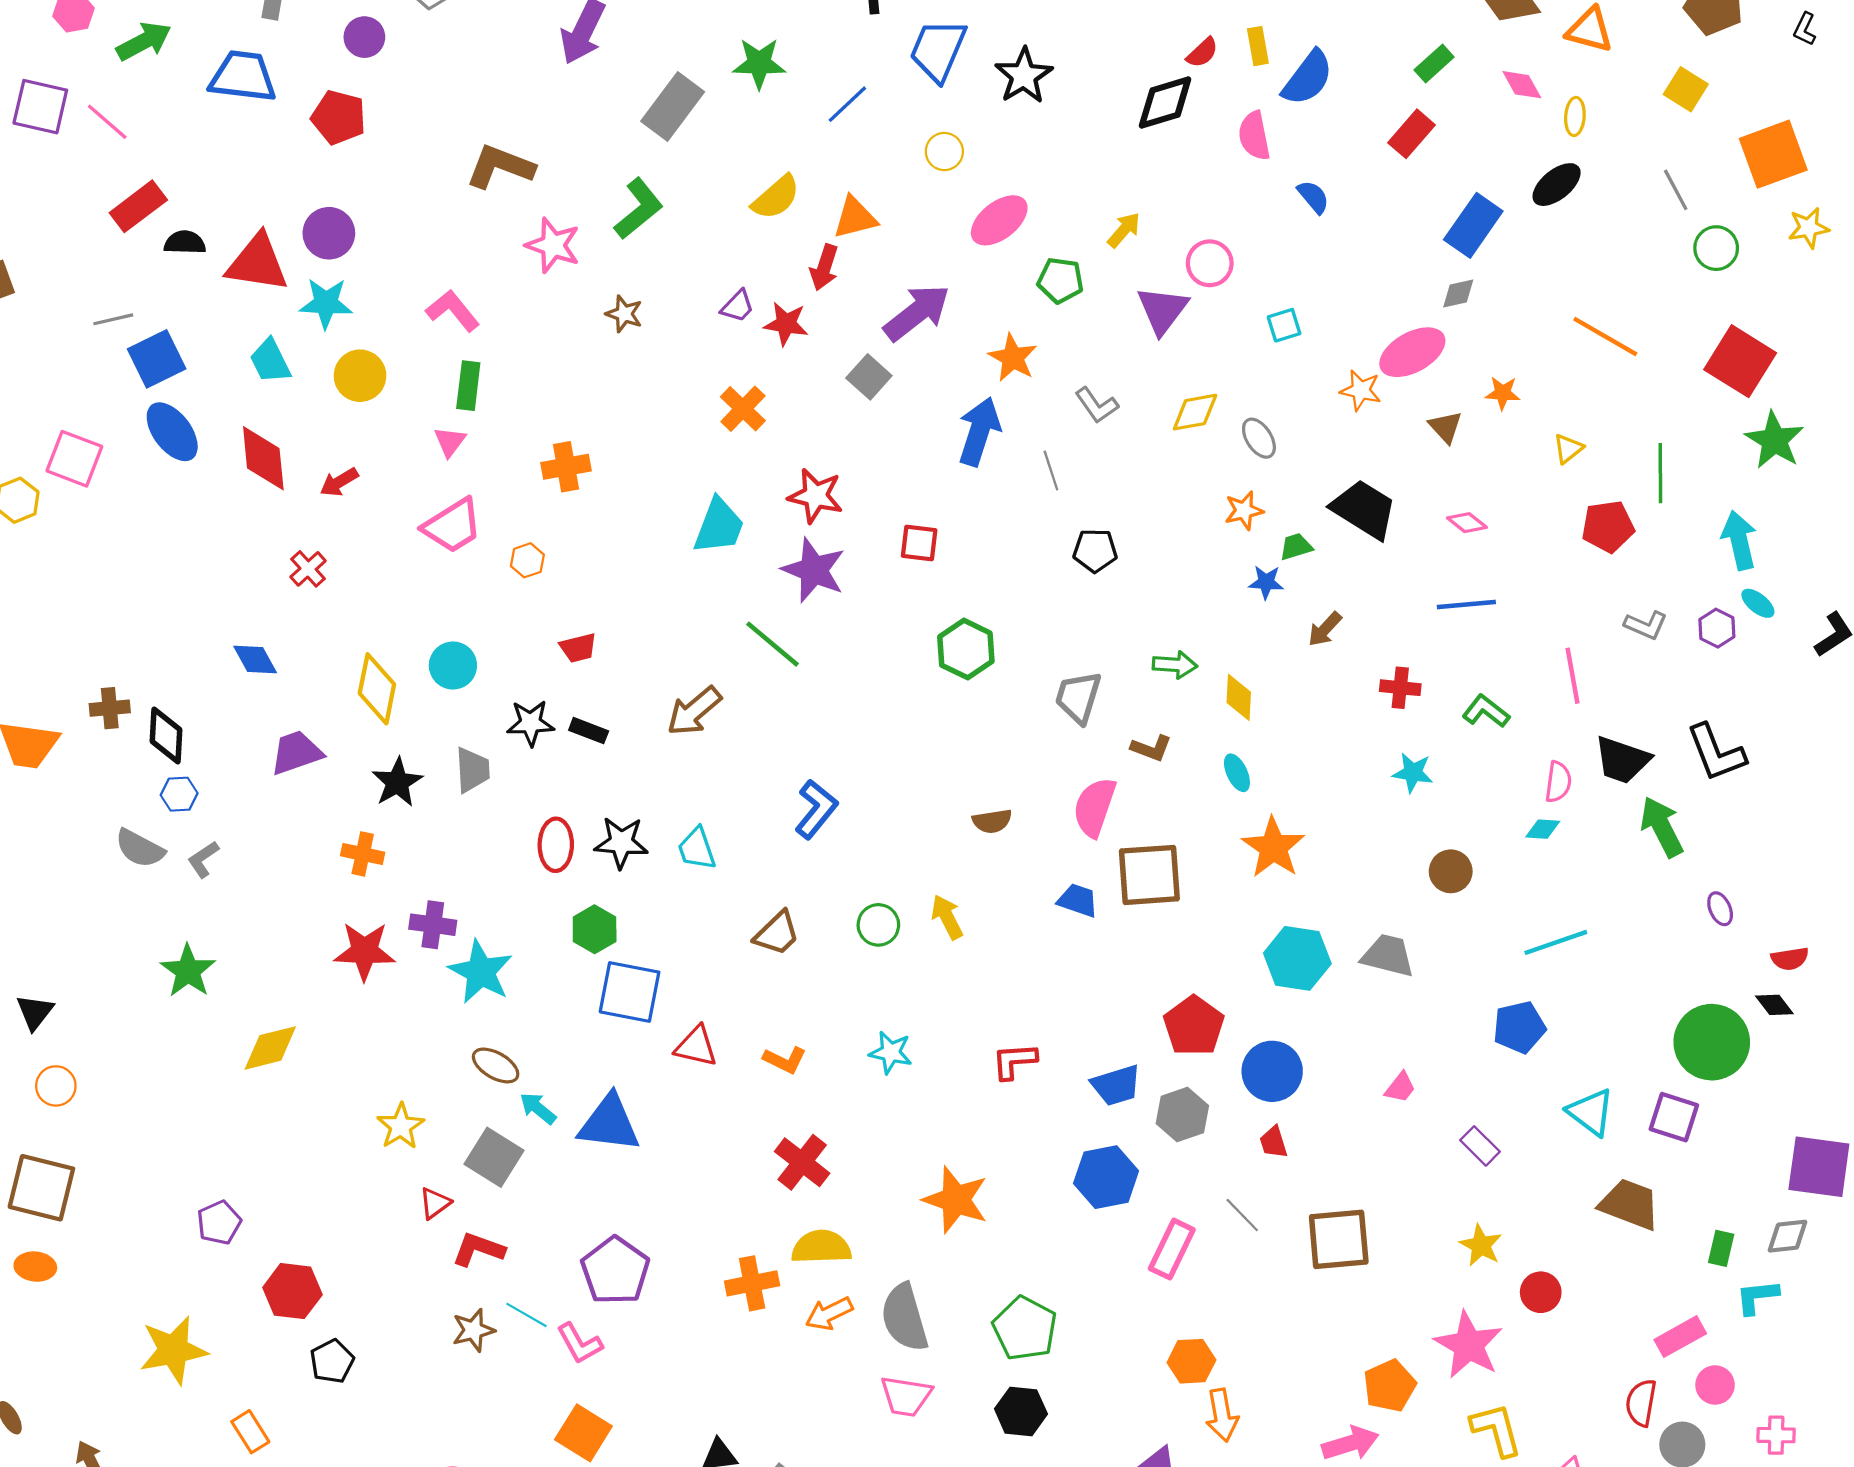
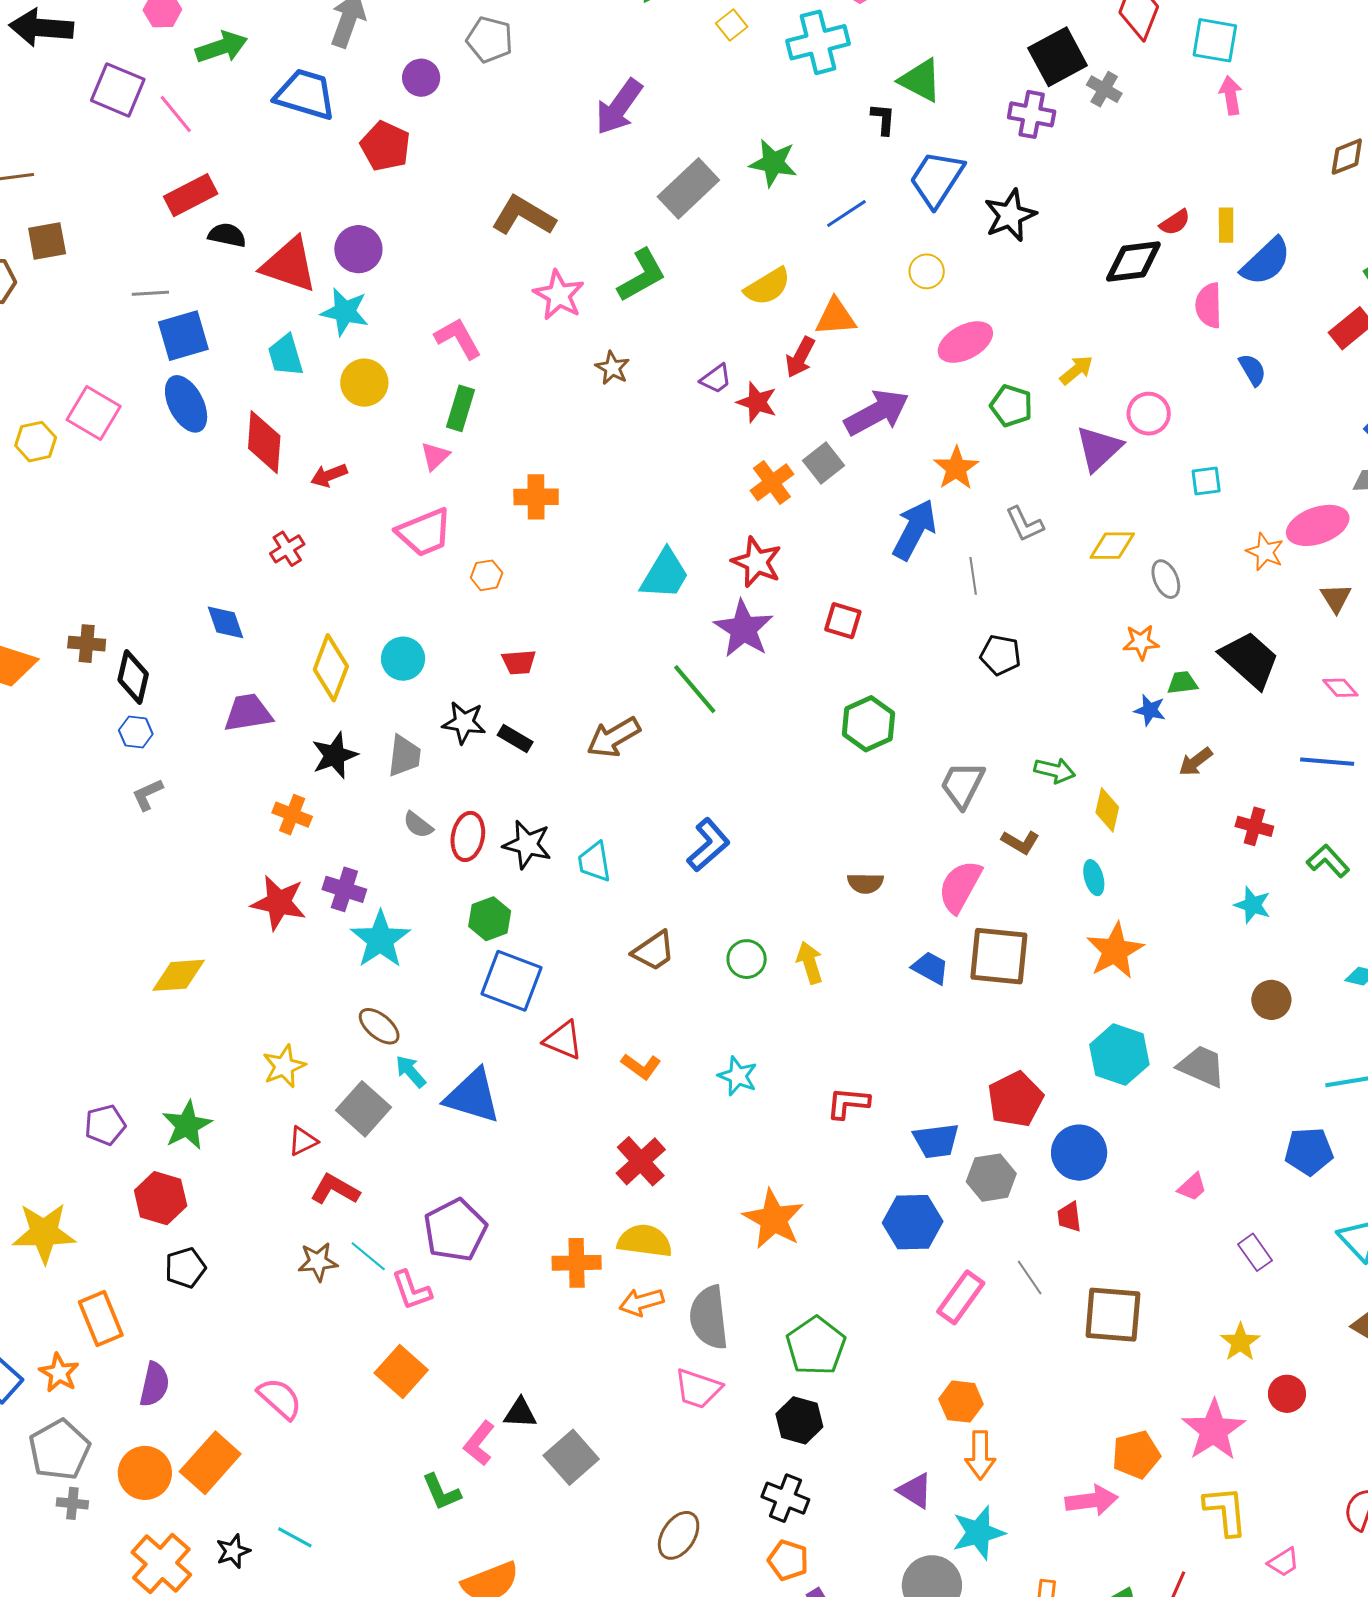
orange cross: (743, 409) -> (772, 482), moved
gray semicircle: (140, 848) -> (418, 825), moved, size x0.7
green star: (188, 971) -> (187, 1125), moved
orange rectangle: (250, 1432) -> (101, 1318), size x1.4

